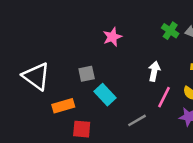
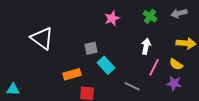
green cross: (170, 31) -> (150, 16), moved
white triangle: (36, 76) -> (42, 38), moved
gray line: (137, 120) -> (132, 86), turned 56

